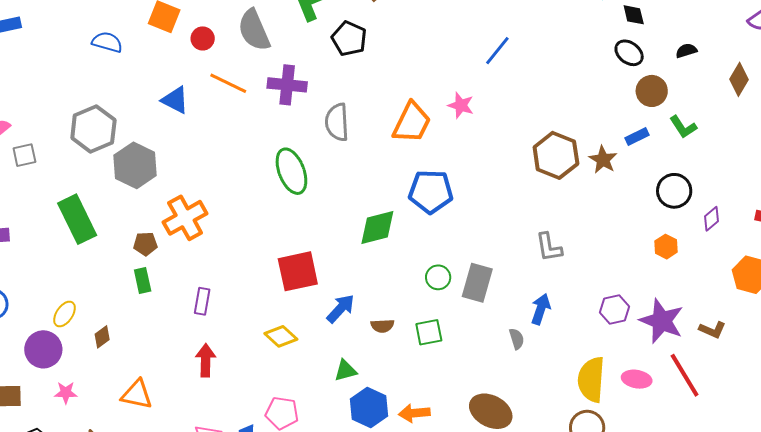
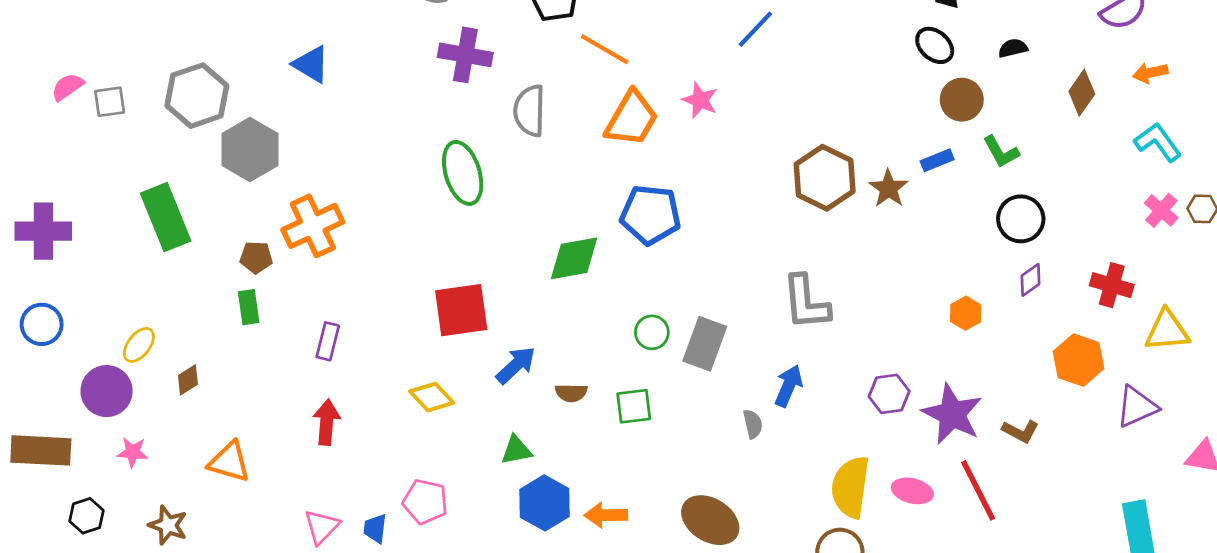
orange line: (228, 83) -> (605, 49), moved
gray square: (24, 155) -> (110, 102), moved
black circle: (674, 191) -> (1021, 219), moved
gray L-shape: (549, 247) -> (806, 302), size x1.4

